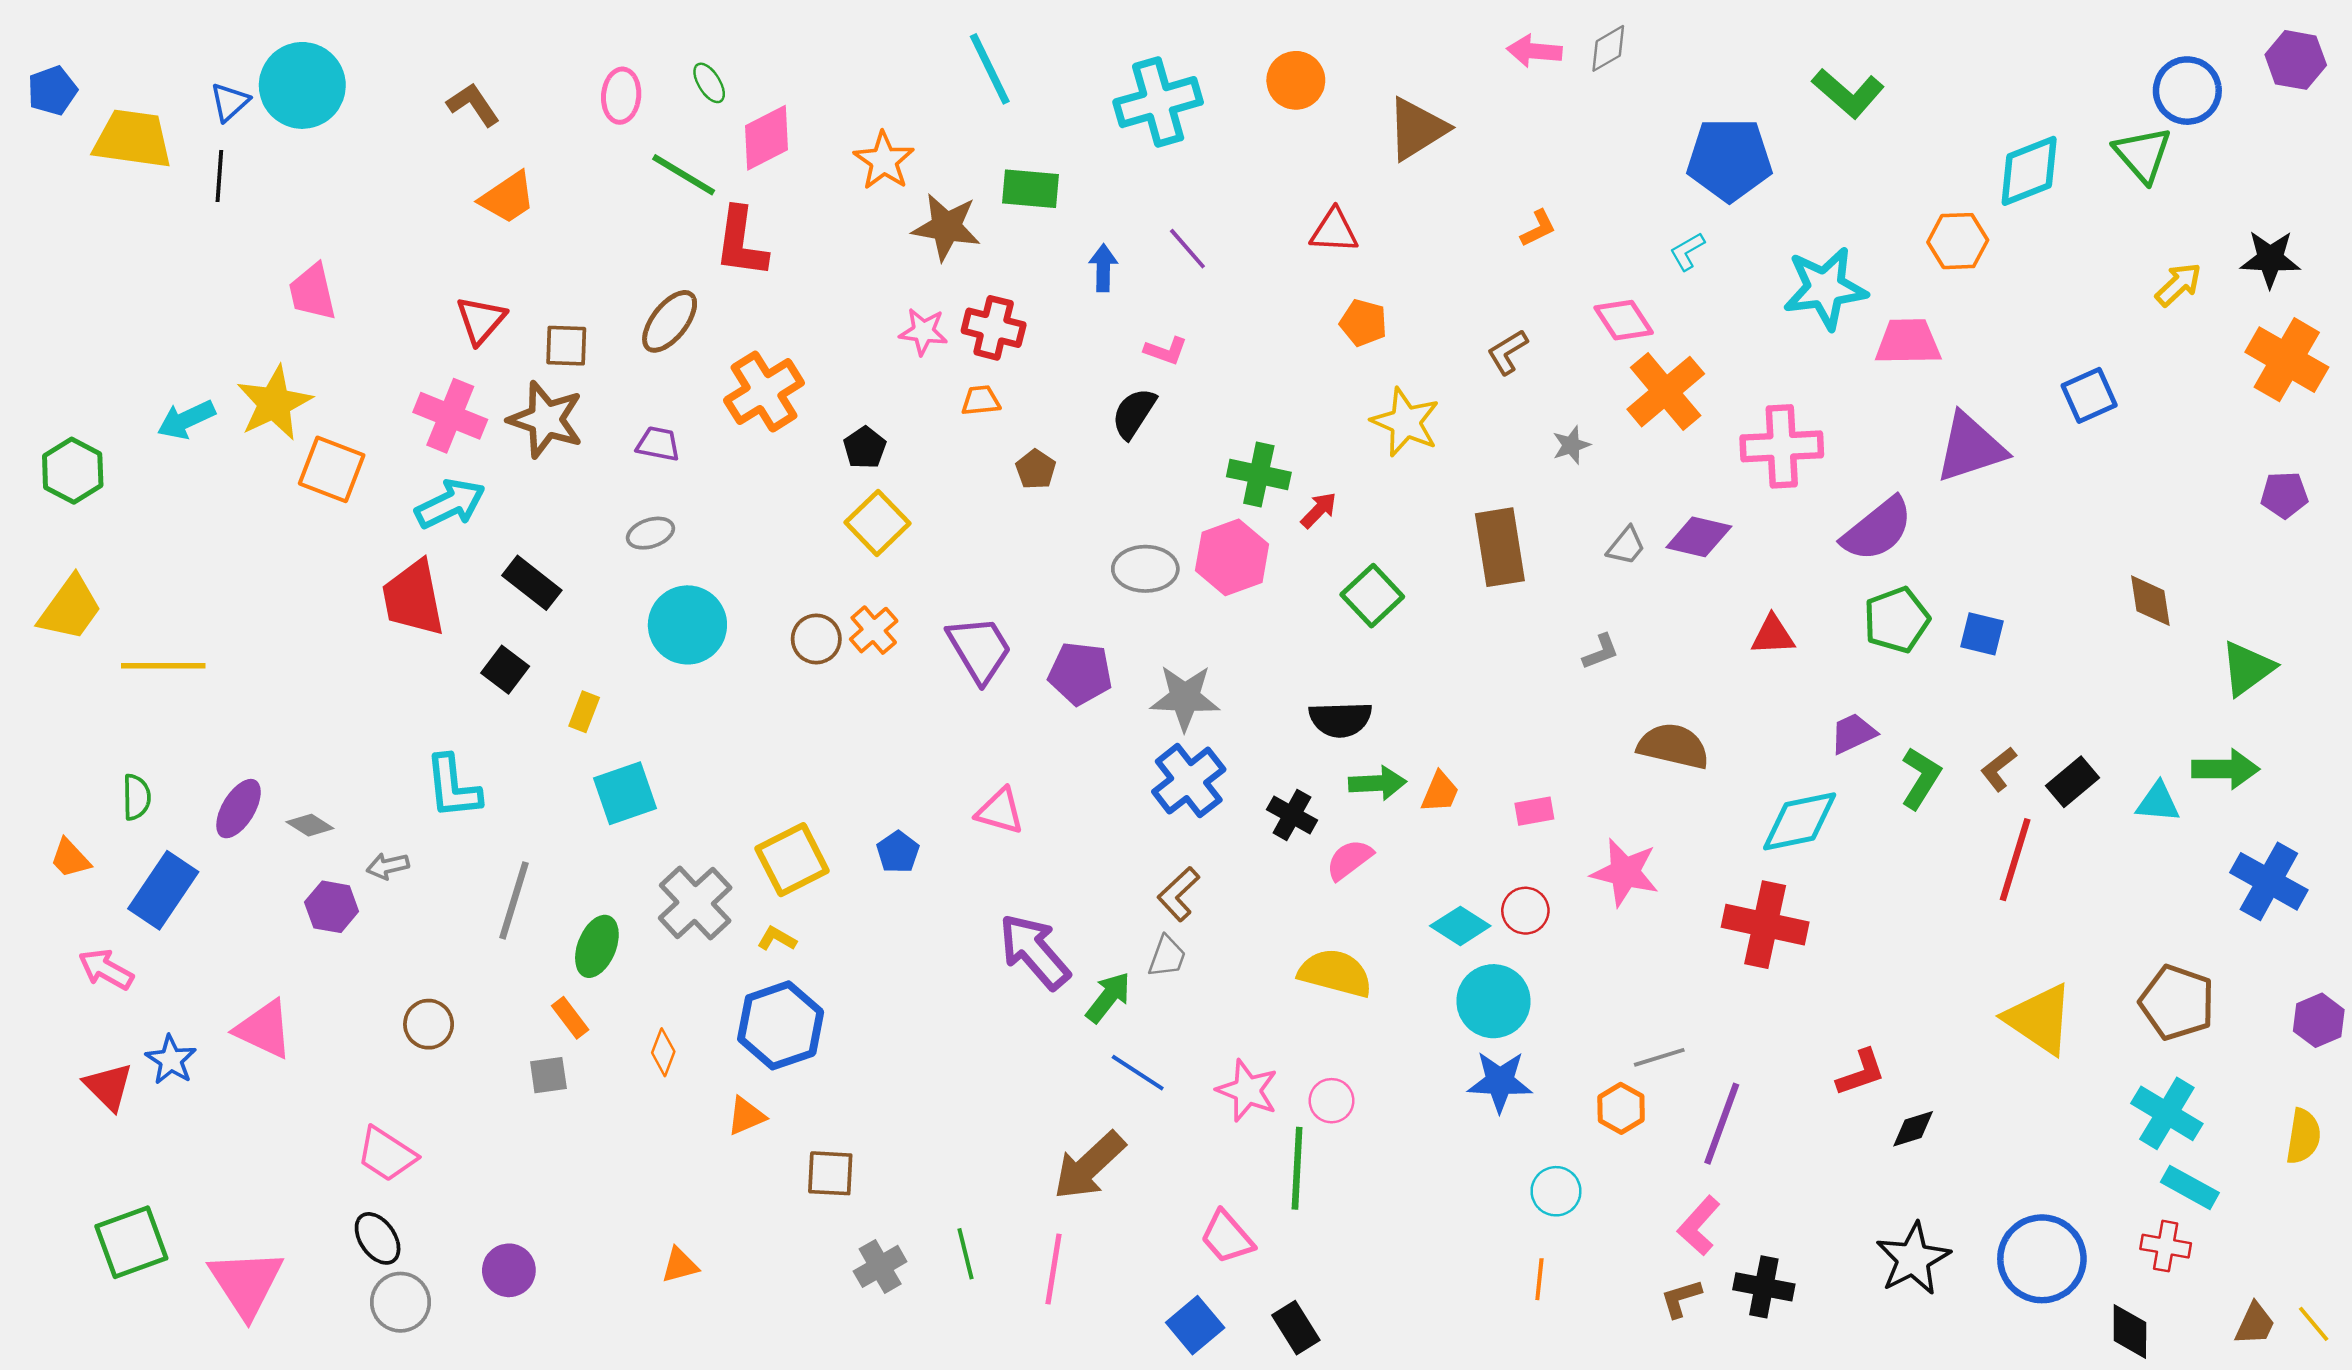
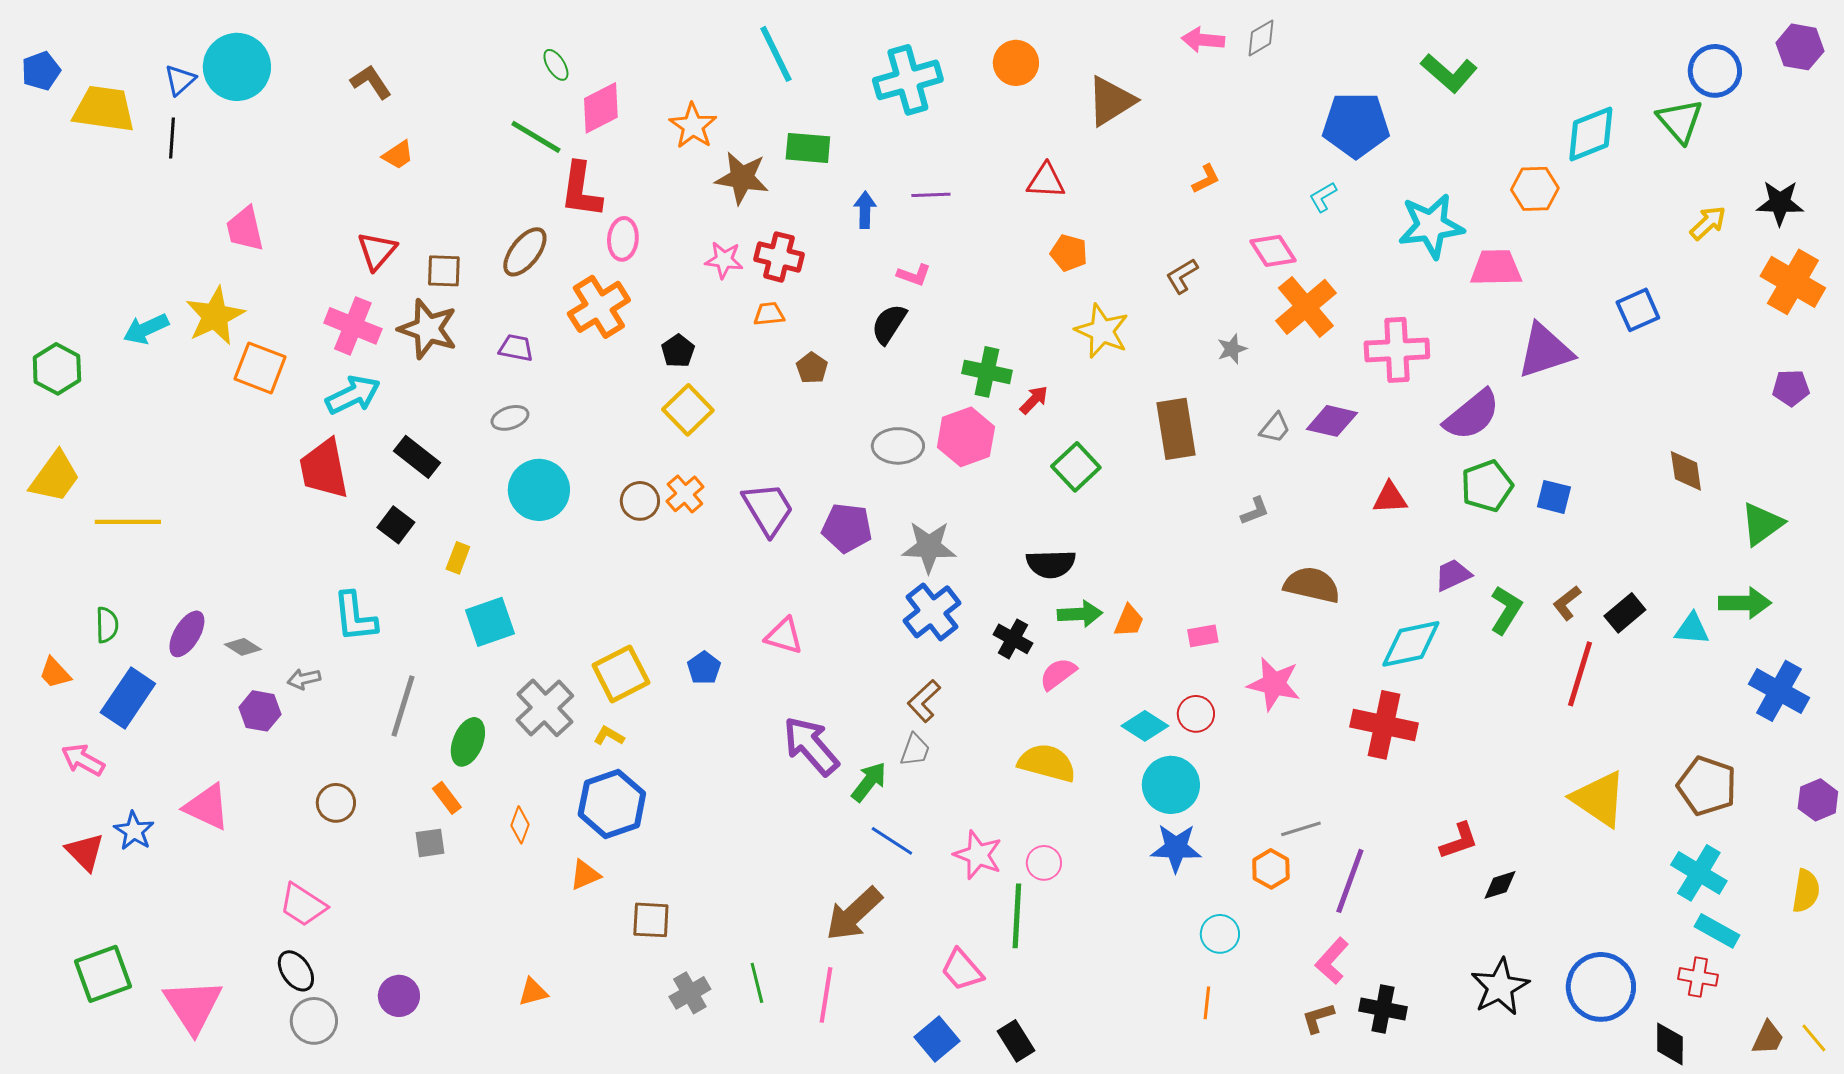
pink ellipse: (621, 96) -> (623, 239), moved
orange trapezoid: (508, 198) -> (398, 155), size x0.7
purple line: (1187, 249) -> (931, 195), turned -51

